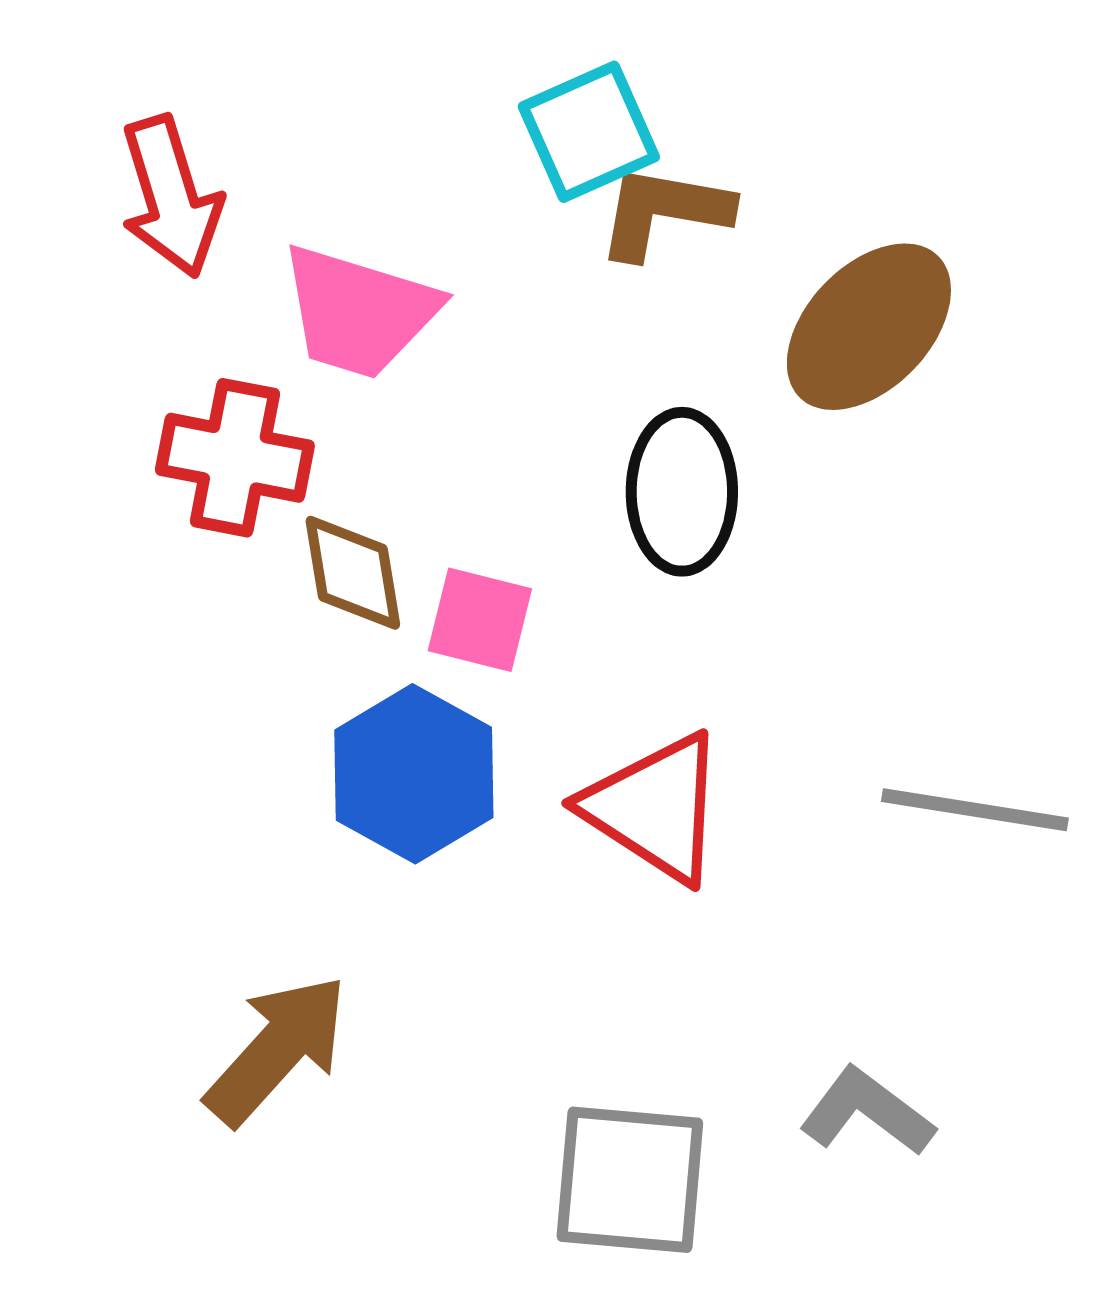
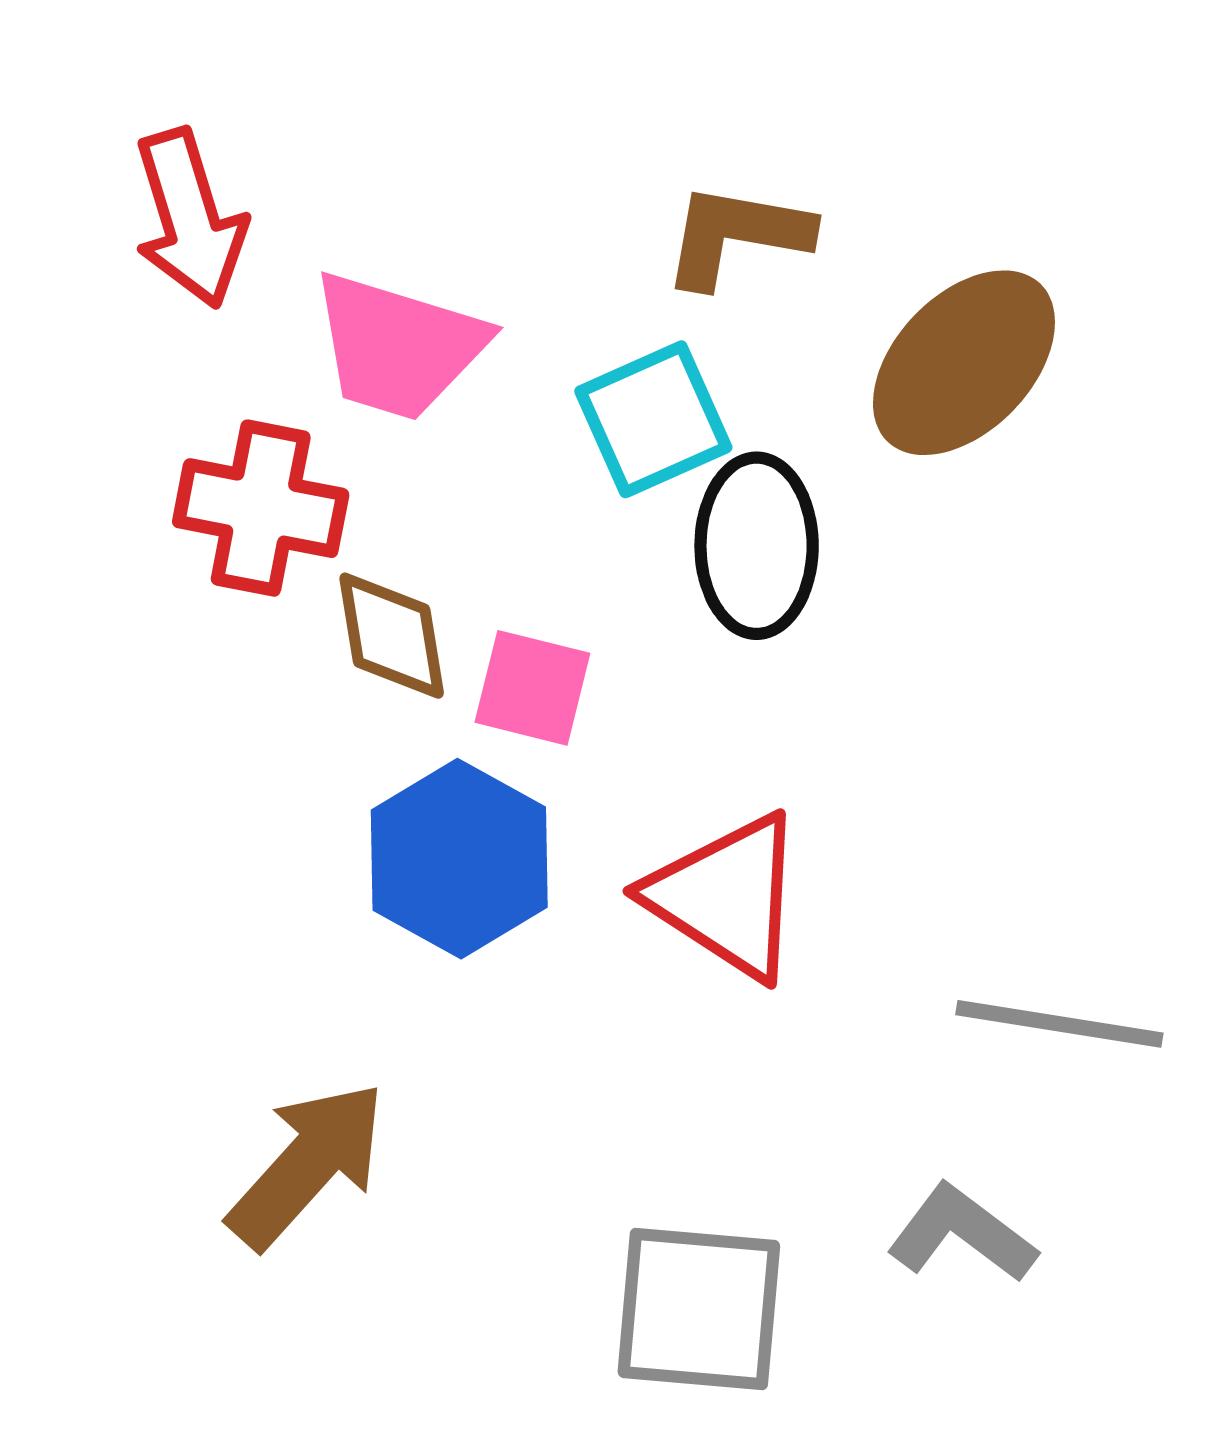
cyan square: (589, 132) -> (653, 419), moved
gray line: (975, 810) -> (1059, 1024), moved

